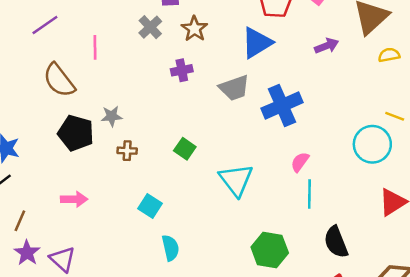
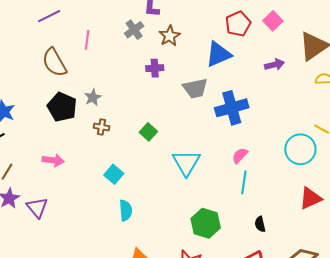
gray star: (112, 116) -> (93, 97), turned -30
black semicircle: (336, 242) -> (260, 224), size x0.6

